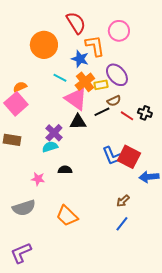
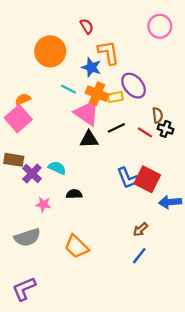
red semicircle: (76, 23) -> (87, 26), size x0.6
pink circle: (119, 31) -> (160, 26), moved
orange cross: (85, 82) -> (97, 94), turned -30
brown semicircle: (114, 101) -> (158, 115), moved, turned -72
purple cross: (54, 133) -> (32, 173), moved
cyan semicircle: (50, 147) -> (57, 168), turned 42

